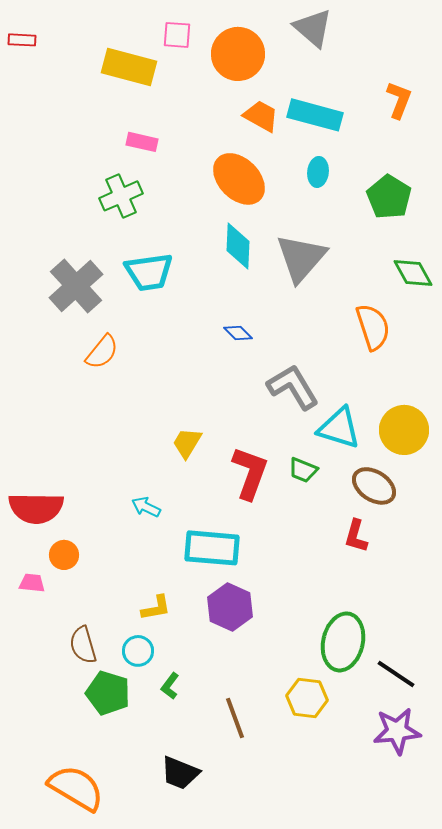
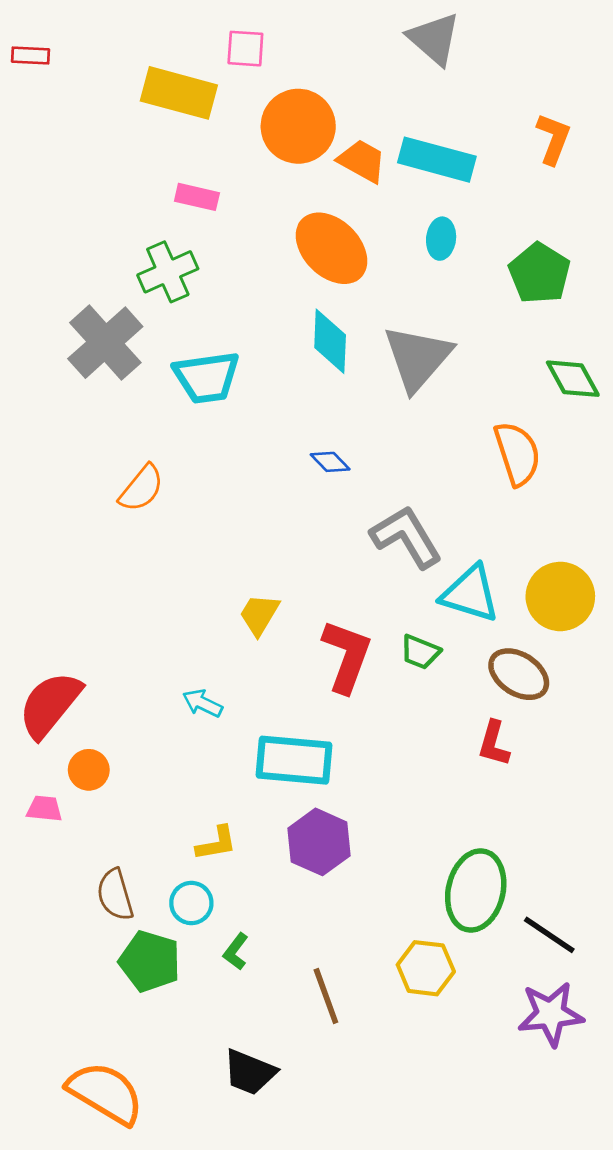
orange circle: (238, 54) -> (298, 126), moved
gray cross: (76, 286) -> (105, 343), moved
red semicircle: (36, 508) -> (50, 705), turned 128

